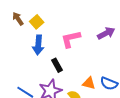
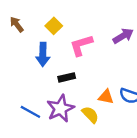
yellow square: (37, 22) -> (54, 26), moved
black rectangle: (57, 65) -> (67, 77), turned -72

